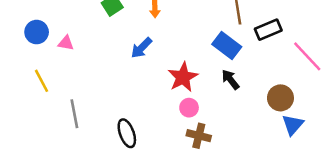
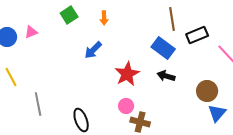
pink triangle: (66, 43) -> (31, 32), moved, turned -32
black arrow: (230, 80) -> (166, 76), turned -36
pink circle: (189, 108) -> (126, 106), moved

